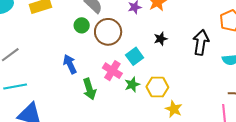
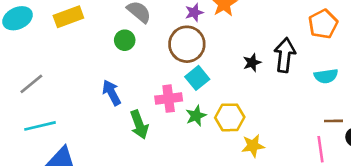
brown circle: (108, 32) -> (187, 44), moved
black star: (161, 39) -> (252, 63), moved
pink cross: (112, 71) -> (169, 99), turned -36
yellow star: (174, 109) -> (253, 146), turned -30

